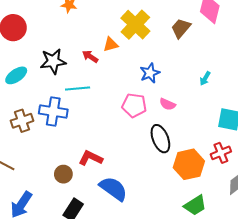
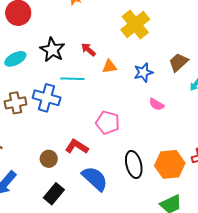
brown trapezoid: (181, 28) -> (178, 62), moved
orange triangle: (111, 44) -> (109, 67), moved
black star: (53, 61) -> (52, 50), turned 30
pink pentagon: (134, 105) -> (108, 123), moved
black ellipse: (160, 139) -> (134, 164), moved

